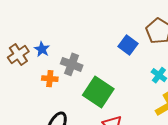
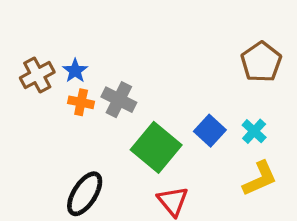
blue square: (128, 45) -> (210, 131), moved
orange cross: (50, 79) -> (81, 102), moved

